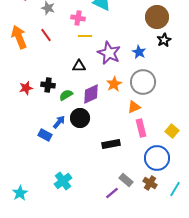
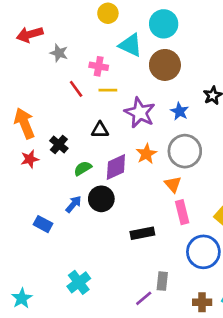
brown circle: (157, 17) -> (165, 65), moved
red line: (46, 35) -> (76, 89), moved
orange arrow: (19, 37) -> (24, 123), moved
black cross: (48, 85) -> (59, 144), moved, turned 32
orange triangle: (134, 107) -> (173, 184), turned -48
blue rectangle: (45, 135) -> (43, 224), moved
gray rectangle: (126, 180) -> (162, 281), turned 56
brown cross: (150, 183) -> (202, 302), moved, turned -32

